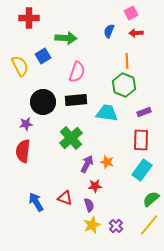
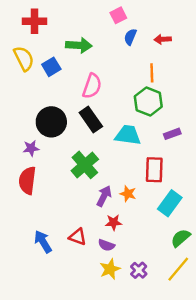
pink square: (131, 13) -> (118, 15), moved
yellow semicircle: (20, 66) -> (24, 58), moved
black rectangle: (76, 100) -> (91, 119), turned 60
red rectangle: (141, 140) -> (154, 170), moved
purple semicircle: (89, 205) -> (106, 245), turned 128

